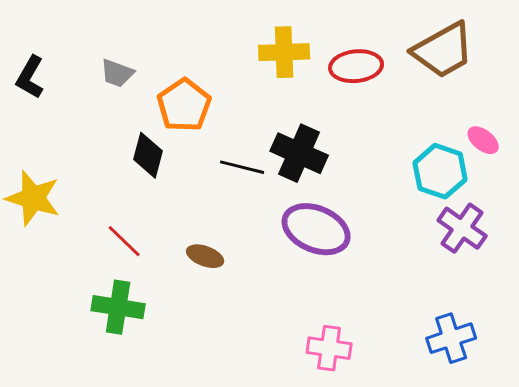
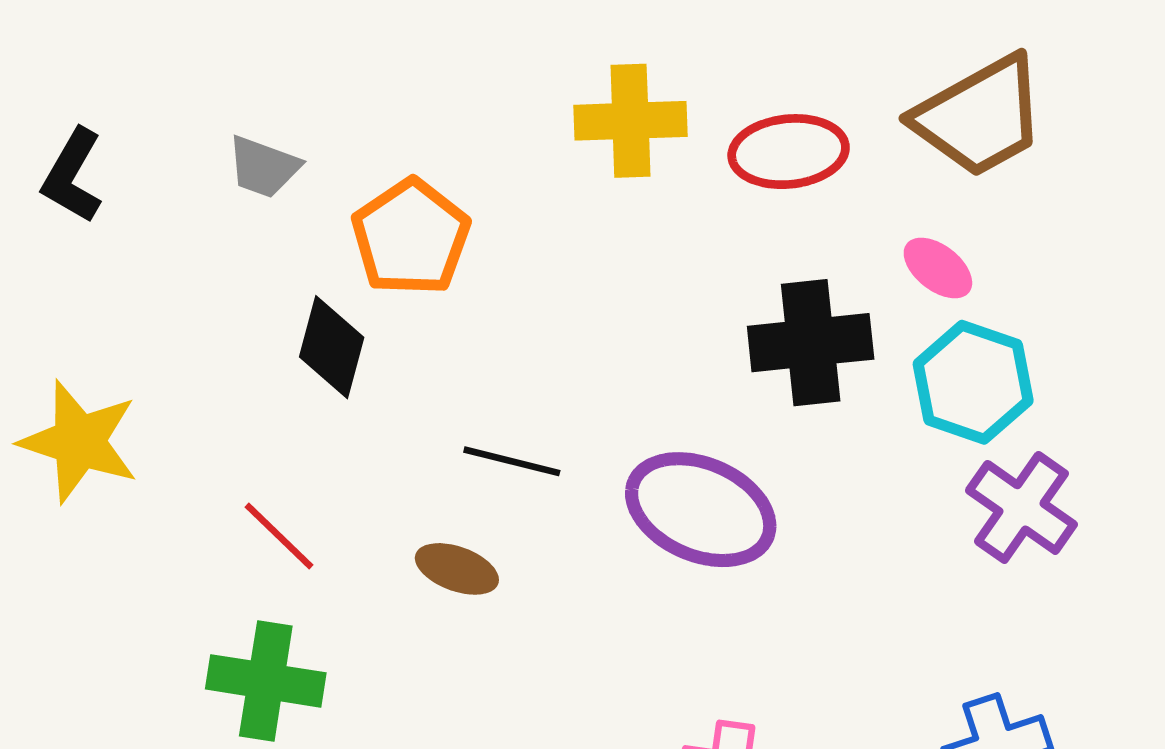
pink ellipse: (483, 140) -> (938, 268), moved
black cross: (299, 153) -> (811, 343), moved, turned -30
black line: (242, 167) -> (512, 461), moved

